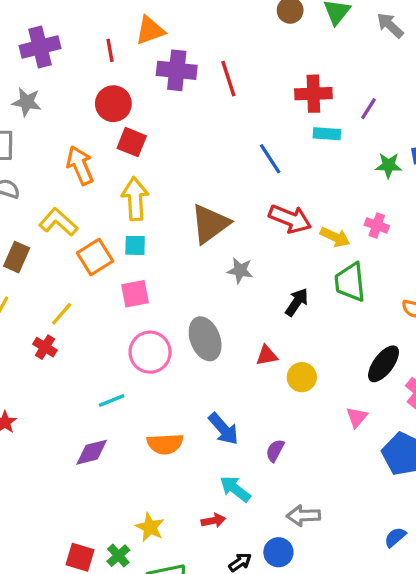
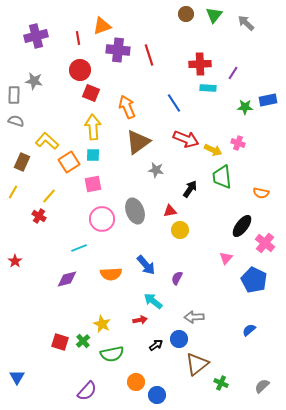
gray star: (27, 102) -> (34, 81), moved
orange arrow: (80, 165) -> (127, 107), moved
red triangle: (267, 355) -> (170, 211), moved
yellow circle: (302, 377) -> (180, 230), moved

